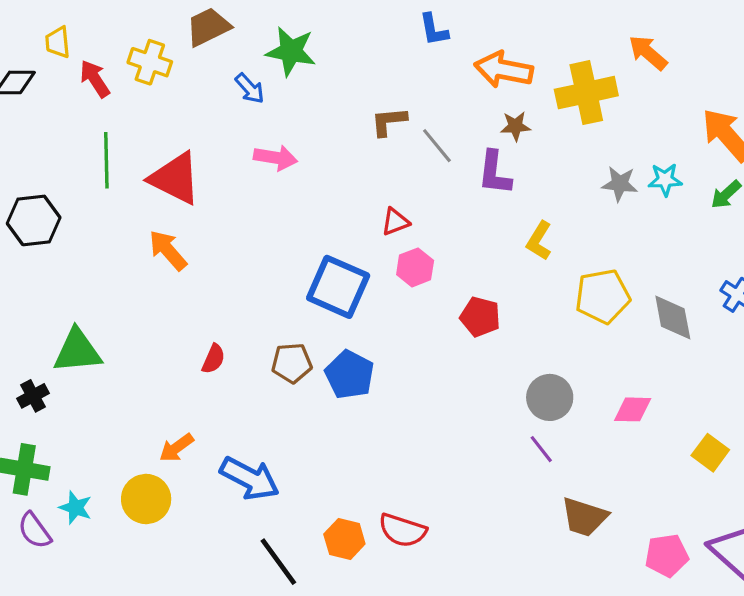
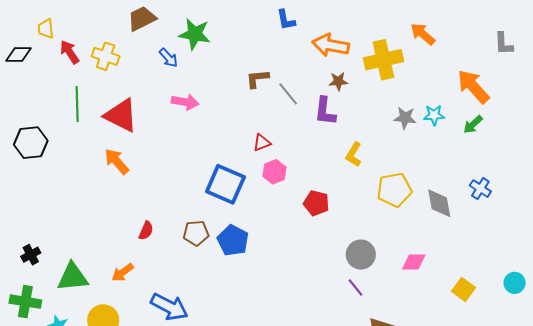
yellow cross: (150, 62) -> (106, 56), moved
green triangle: (77, 351) -> (73, 277), moved
orange arrow: (176, 448) -> (123, 272), moved

